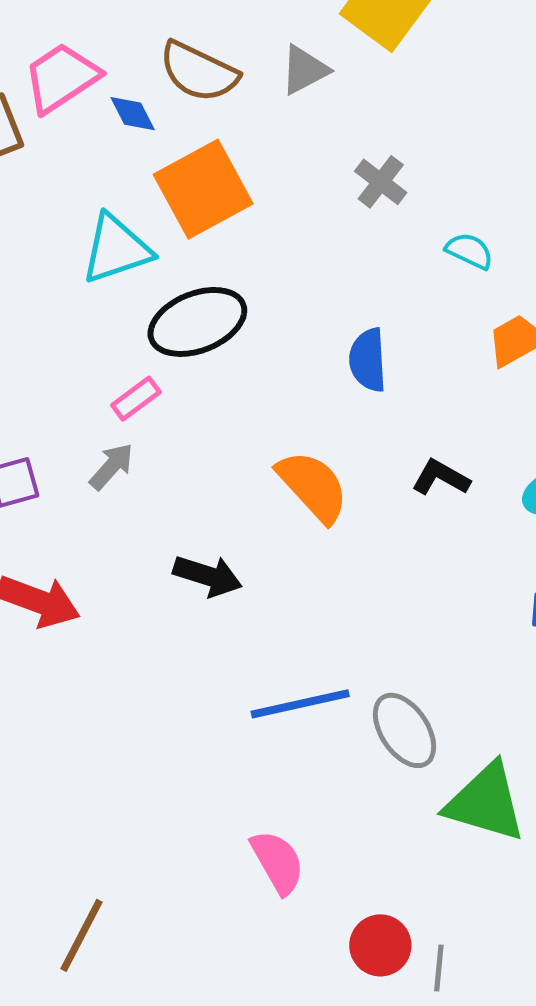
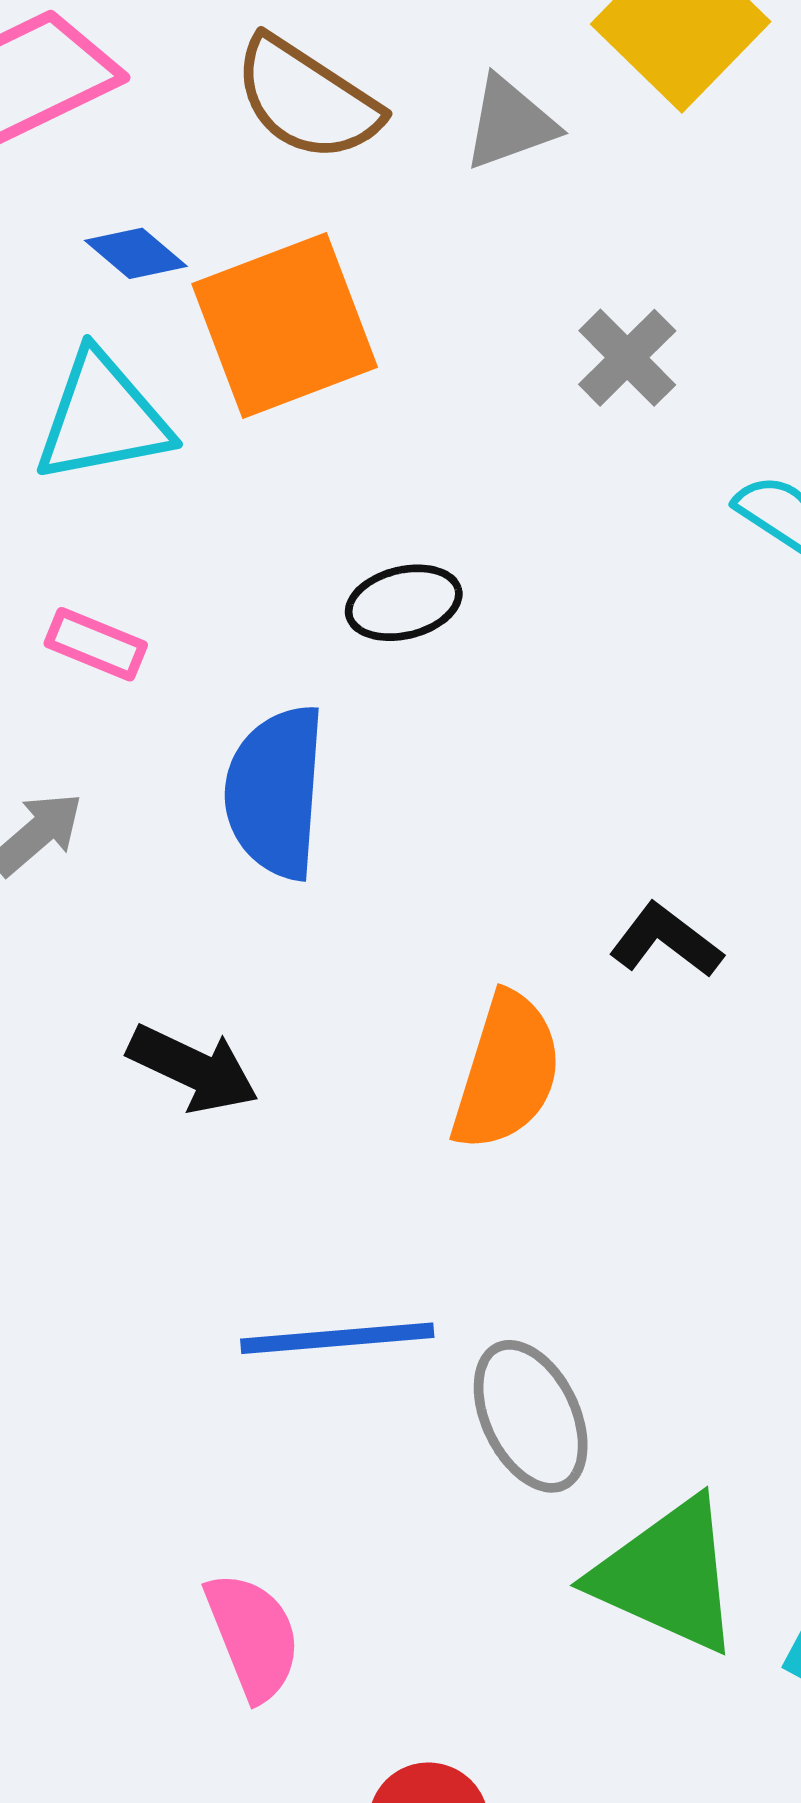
blue diamond: (133, 114) -> (136, 253), moved, turned -30
black ellipse: (197, 322) -> (404, 603), moved, size x0.6
blue semicircle: (368, 360) -> (275, 792), moved, size x1.4
pink rectangle: (136, 399) -> (96, 644), moved, turned 51
orange semicircle: (313, 486) -> (507, 1072), moved, turned 52

